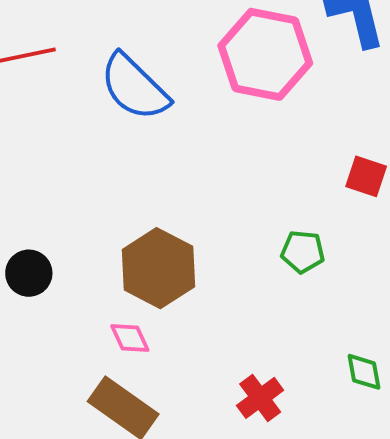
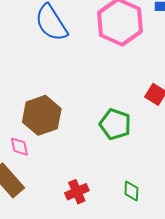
green pentagon: (303, 252) -> (115, 124), size x1.4

